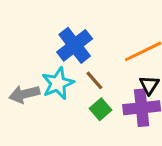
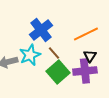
green square: (100, 109) -> (58, 72), size x1.6

